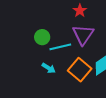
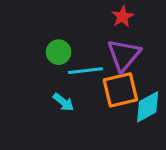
orange square: (80, 70) -> (120, 90), moved, turned 30

